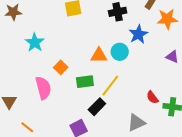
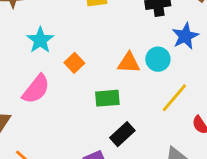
orange square: (61, 67) -> (74, 63), moved
yellow line: (110, 86) -> (174, 98), moved
pink semicircle: (43, 88) -> (36, 89), moved, turned 50

